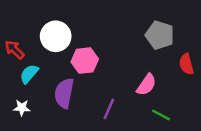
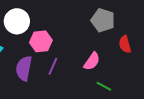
purple line: (109, 109) -> (53, 66), moved

